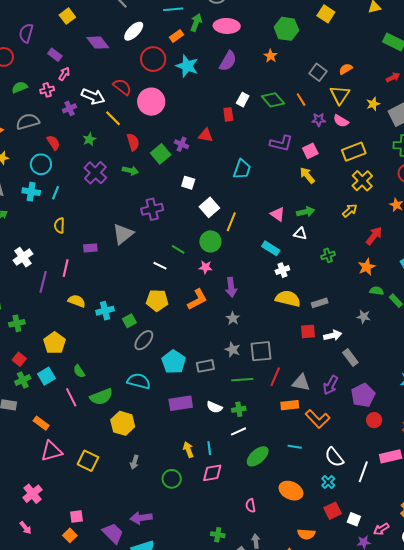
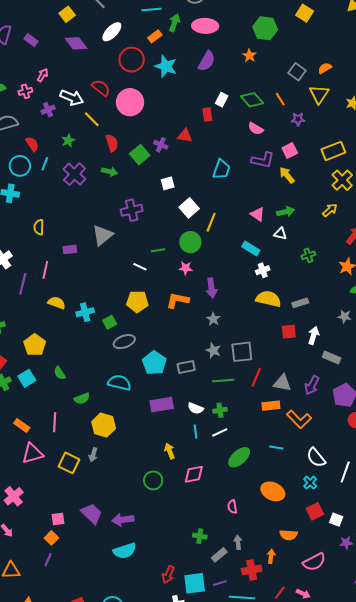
yellow square: (67, 16) -> (67, 14), moved
purple rectangle: (55, 55) -> (31, 40), moved
pink semicircle: (341, 121) -> (256, 129), moved
purple L-shape: (281, 143) -> (263, 160), moved
white square: (188, 183) -> (168, 183), turned -32
cyan line: (55, 193) -> (45, 164), moved
green line: (178, 249) -> (158, 250), turned -40
orange L-shape: (197, 299) -> (178, 300), turned -140
white arrow: (333, 335) -> (314, 336), turned -60
gray ellipse: (144, 340) -> (124, 342), turned 30
gray rectangle: (350, 357) -> (332, 357), turned -30
pink line: (71, 397) -> (55, 422), moved, turned 30
green semicircle: (101, 397) -> (82, 399), size x0.7
cyan line: (209, 448) -> (195, 432), moved
gray arrow: (134, 462) -> (93, 455), moved
purple trapezoid: (113, 533) -> (92, 514), moved

